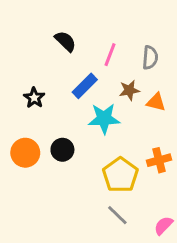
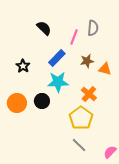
gray semicircle: (150, 58) -> (93, 28), moved
cyan star: (104, 119) -> (58, 82), moved
orange cross: (159, 160) -> (89, 94), moved, turned -35

